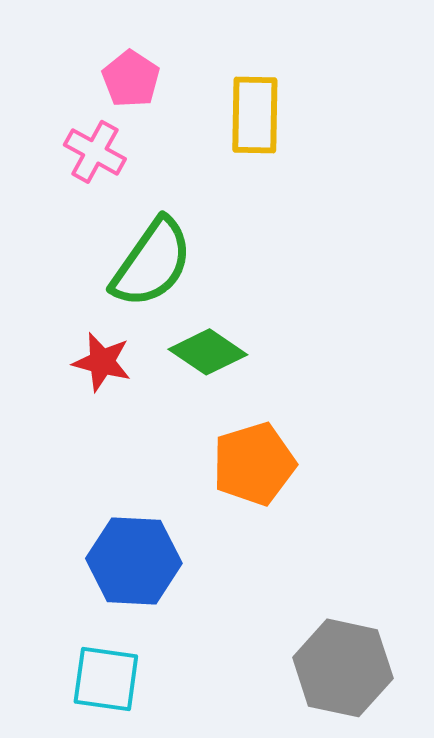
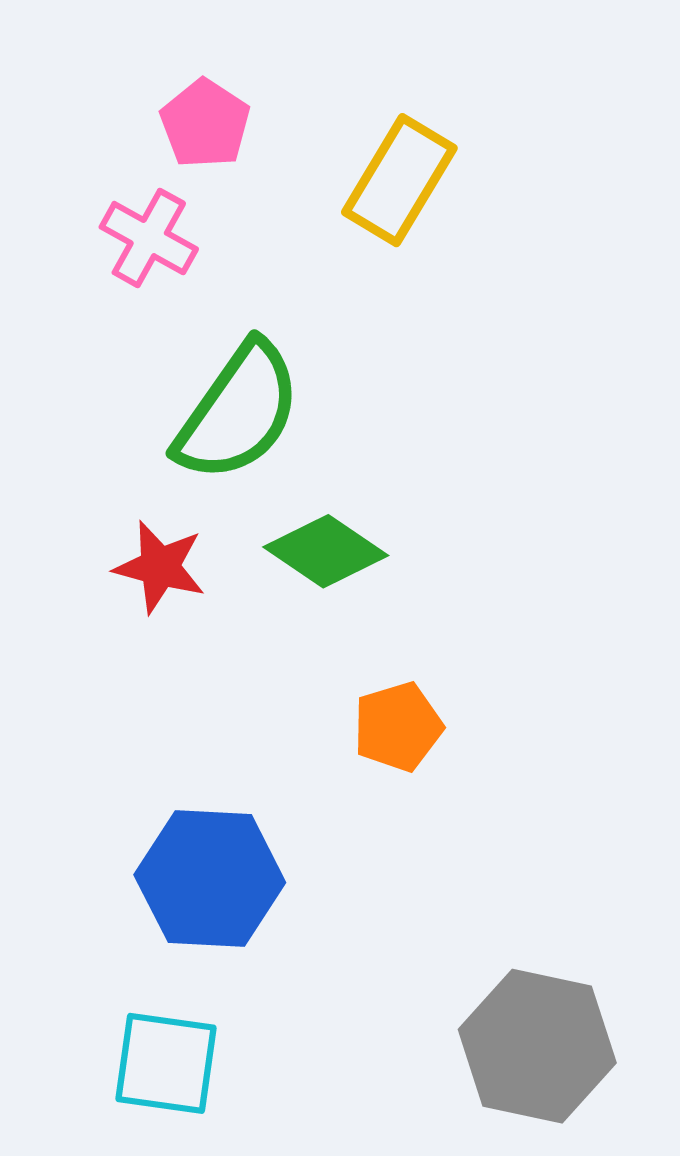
yellow rectangle: (255, 115) -> (399, 180), turned 30
orange pentagon: (254, 464) -> (398, 727), size x0.7

